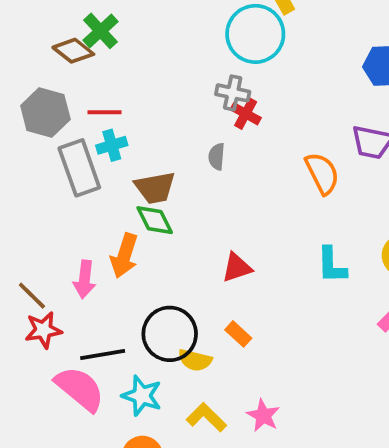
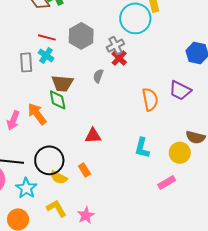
gray cross: (233, 93) -> (115, 46), turned 36
gray hexagon: (45, 112) -> (81, 36), moved
cyan cross: (112, 145) -> (46, 55), turned 35
gray rectangle: (79, 168) -> (26, 62), size x0.7
orange arrow: (124, 256) -> (37, 114), turned 110

